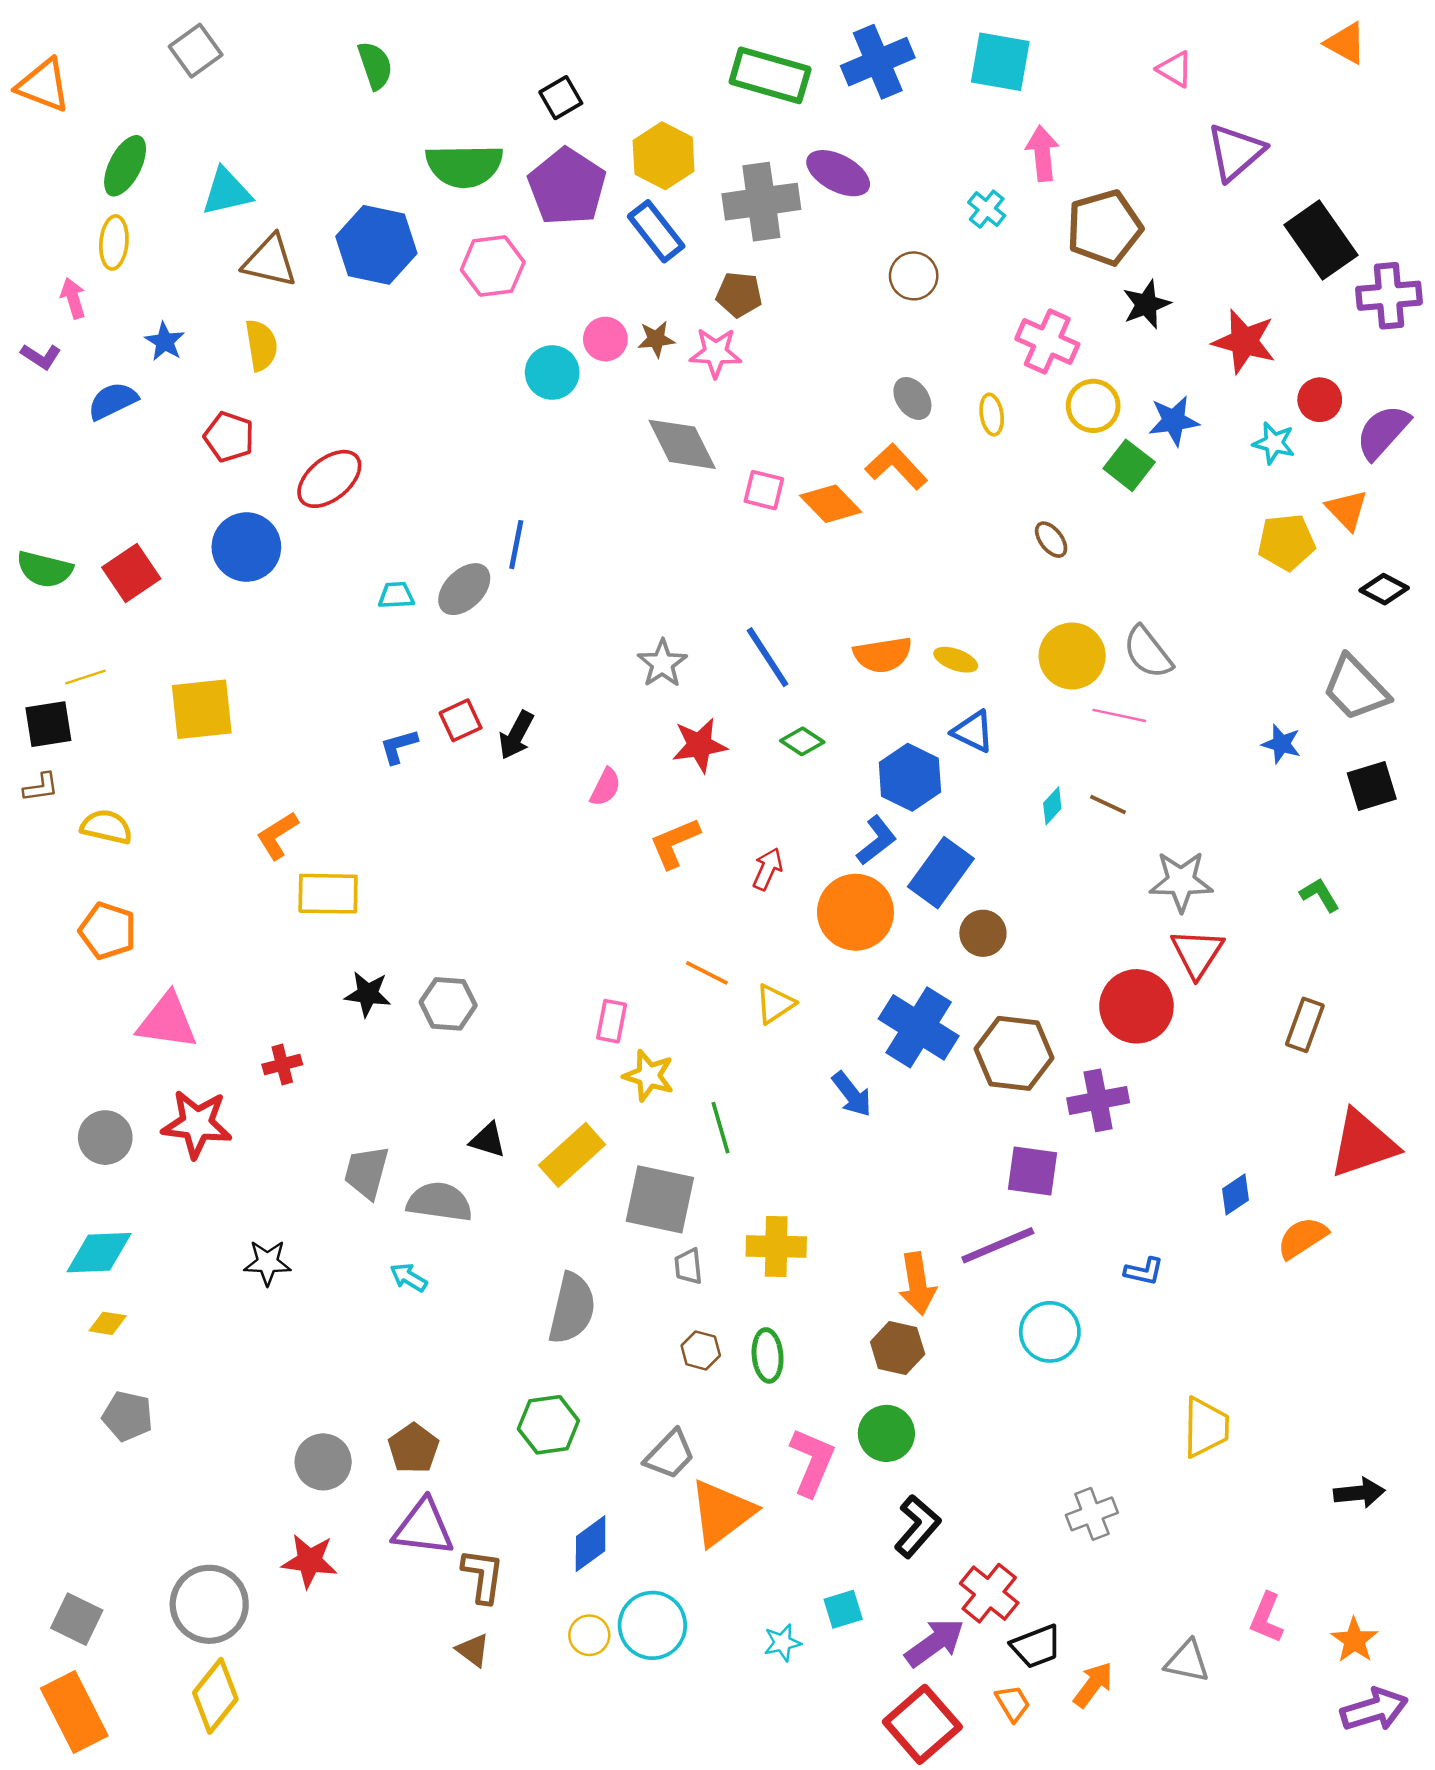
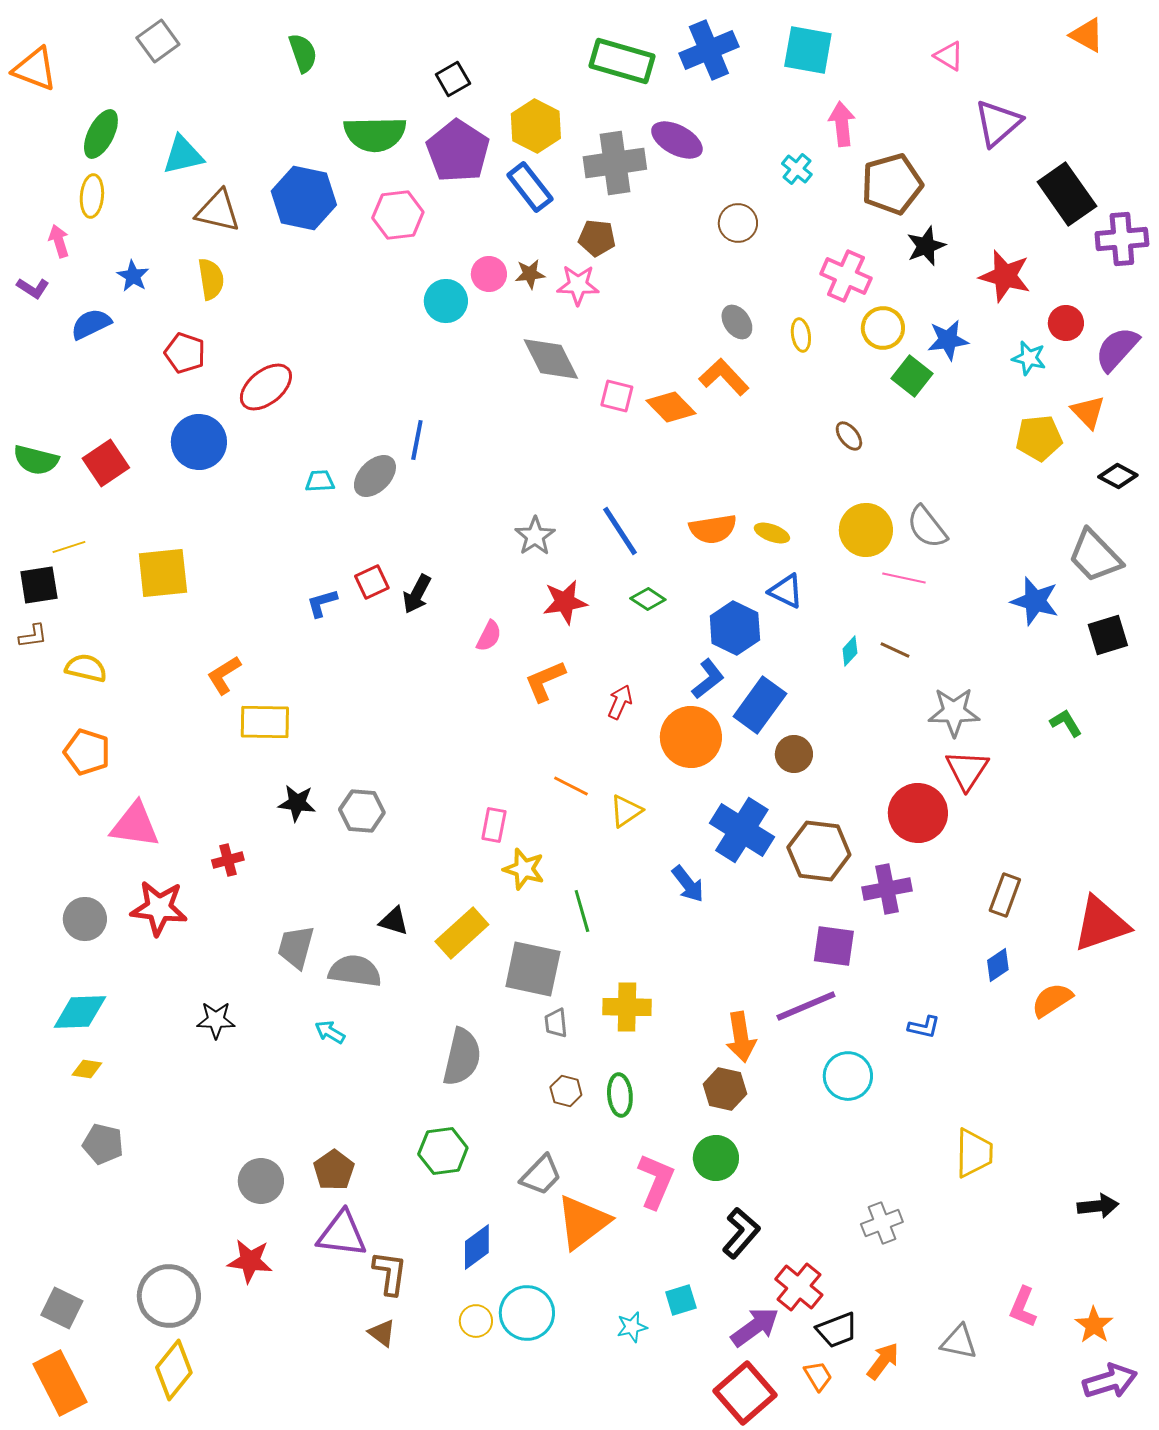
blue star: (1281, 744) -> (1035, 601), size x1.5
brown rectangle: (1305, 1025) -> (1005, 895), moved

